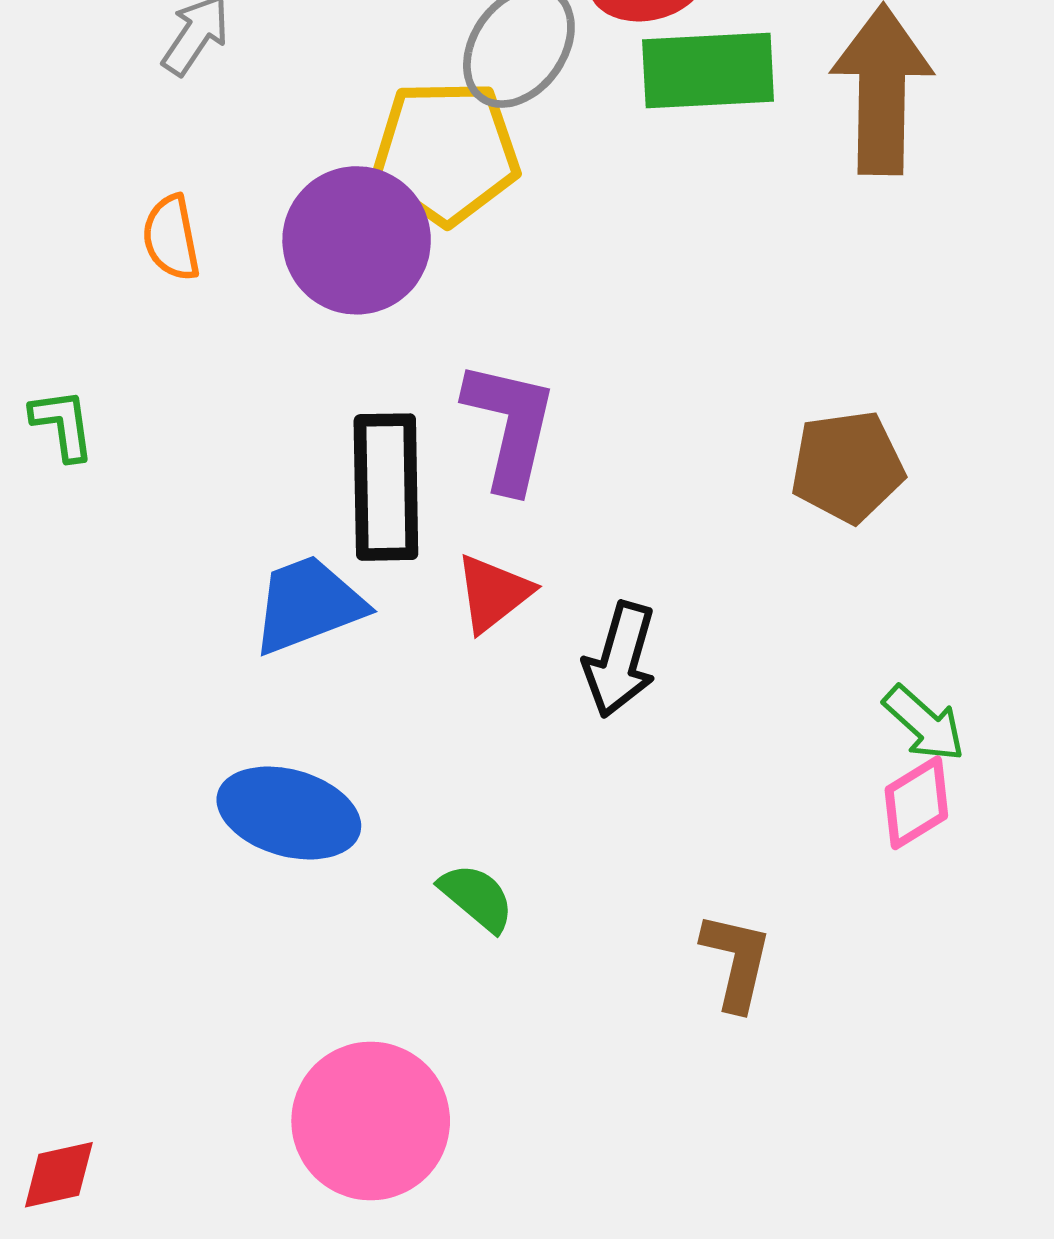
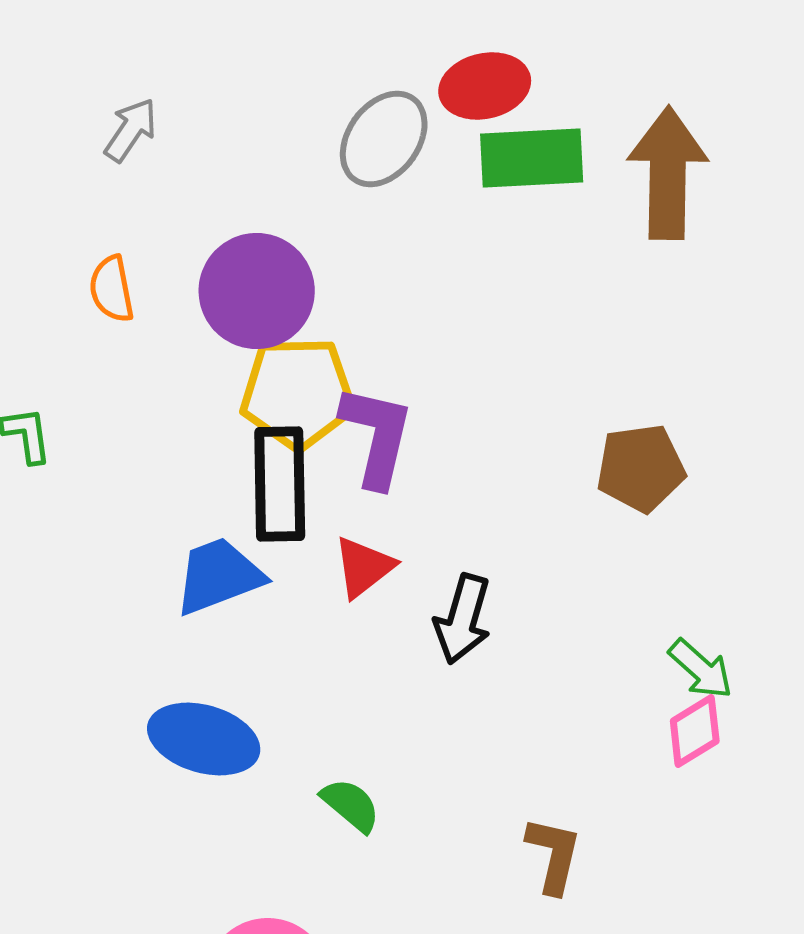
yellow pentagon: (446, 152) -> (298, 393), moved

